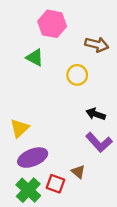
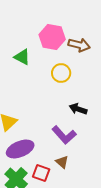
pink hexagon: (52, 24) -> (52, 37), moved
purple L-shape: (99, 142) -> (64, 135), moved

